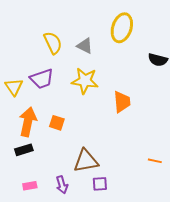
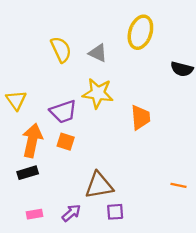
purple trapezoid: (42, 79) -> (63, 112), moved
purple arrow: (62, 185) -> (71, 213), turned -114

